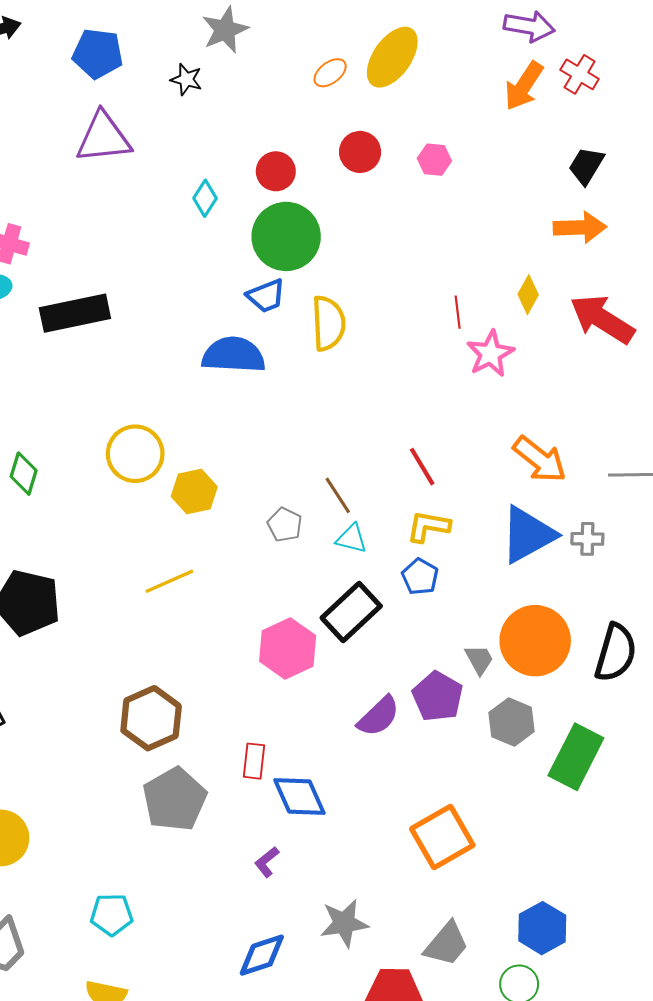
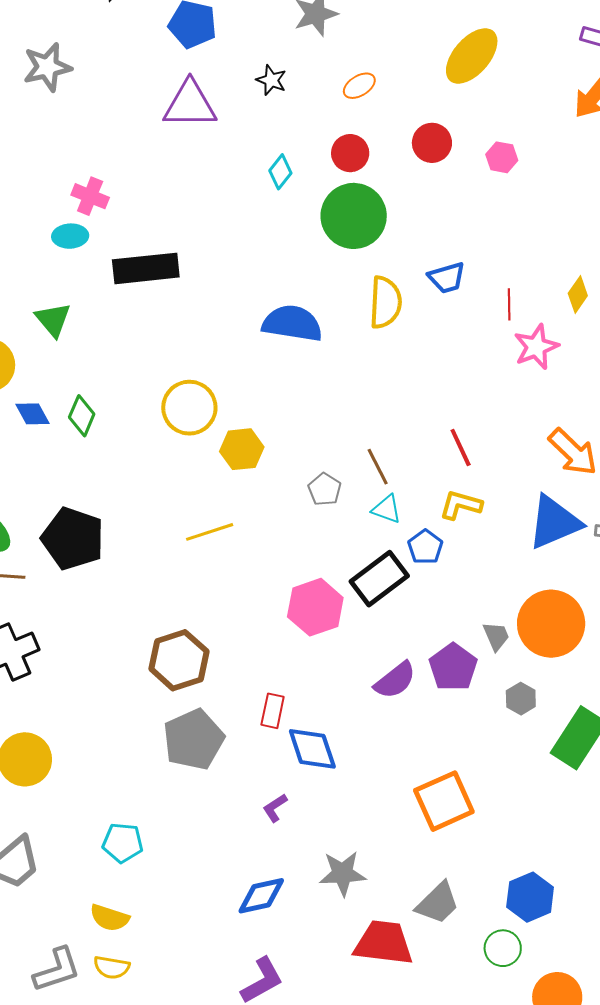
orange ellipse: (330, 73) -> (359, 86), moved
black star: (186, 79) -> (271, 80), moved
blue trapezoid: (266, 296) -> (447, 278), moved
blue pentagon: (420, 577) -> (425, 547), moved
gray hexagon: (512, 722) -> (521, 699), size x0.7

